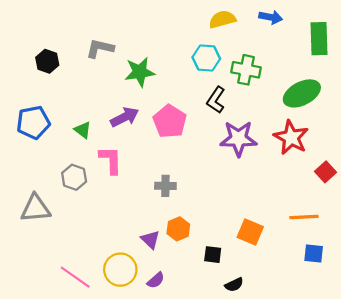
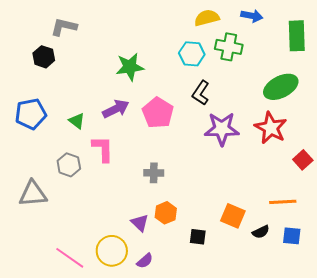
gray L-shape: (100, 48) -> (64, 27), moved
green cross: (246, 70) -> (229, 47), moved
black semicircle: (234, 285) -> (261, 232), moved

